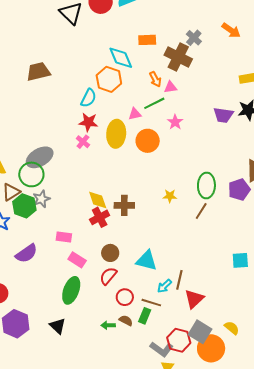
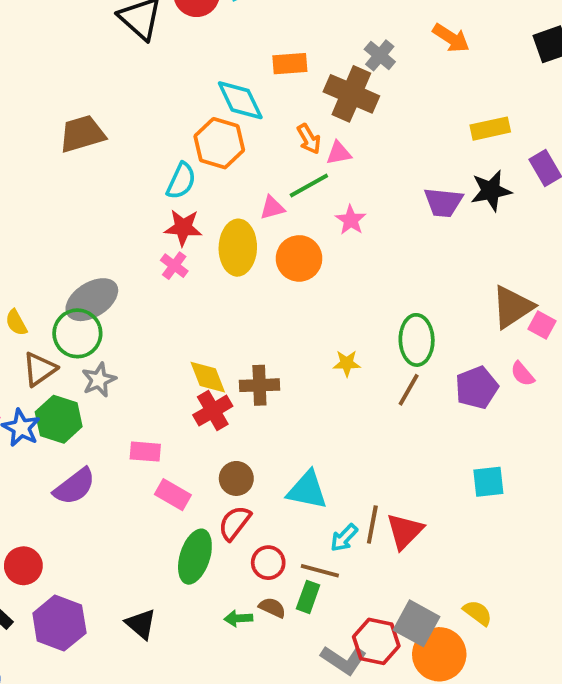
purple pentagon: (239, 190) -> (477, 388), moved
green hexagon: (24, 206) -> (59, 419), moved
green ellipse: (71, 290) -> (195, 557), moved
red triangle: (194, 299) -> (405, 531), moved

